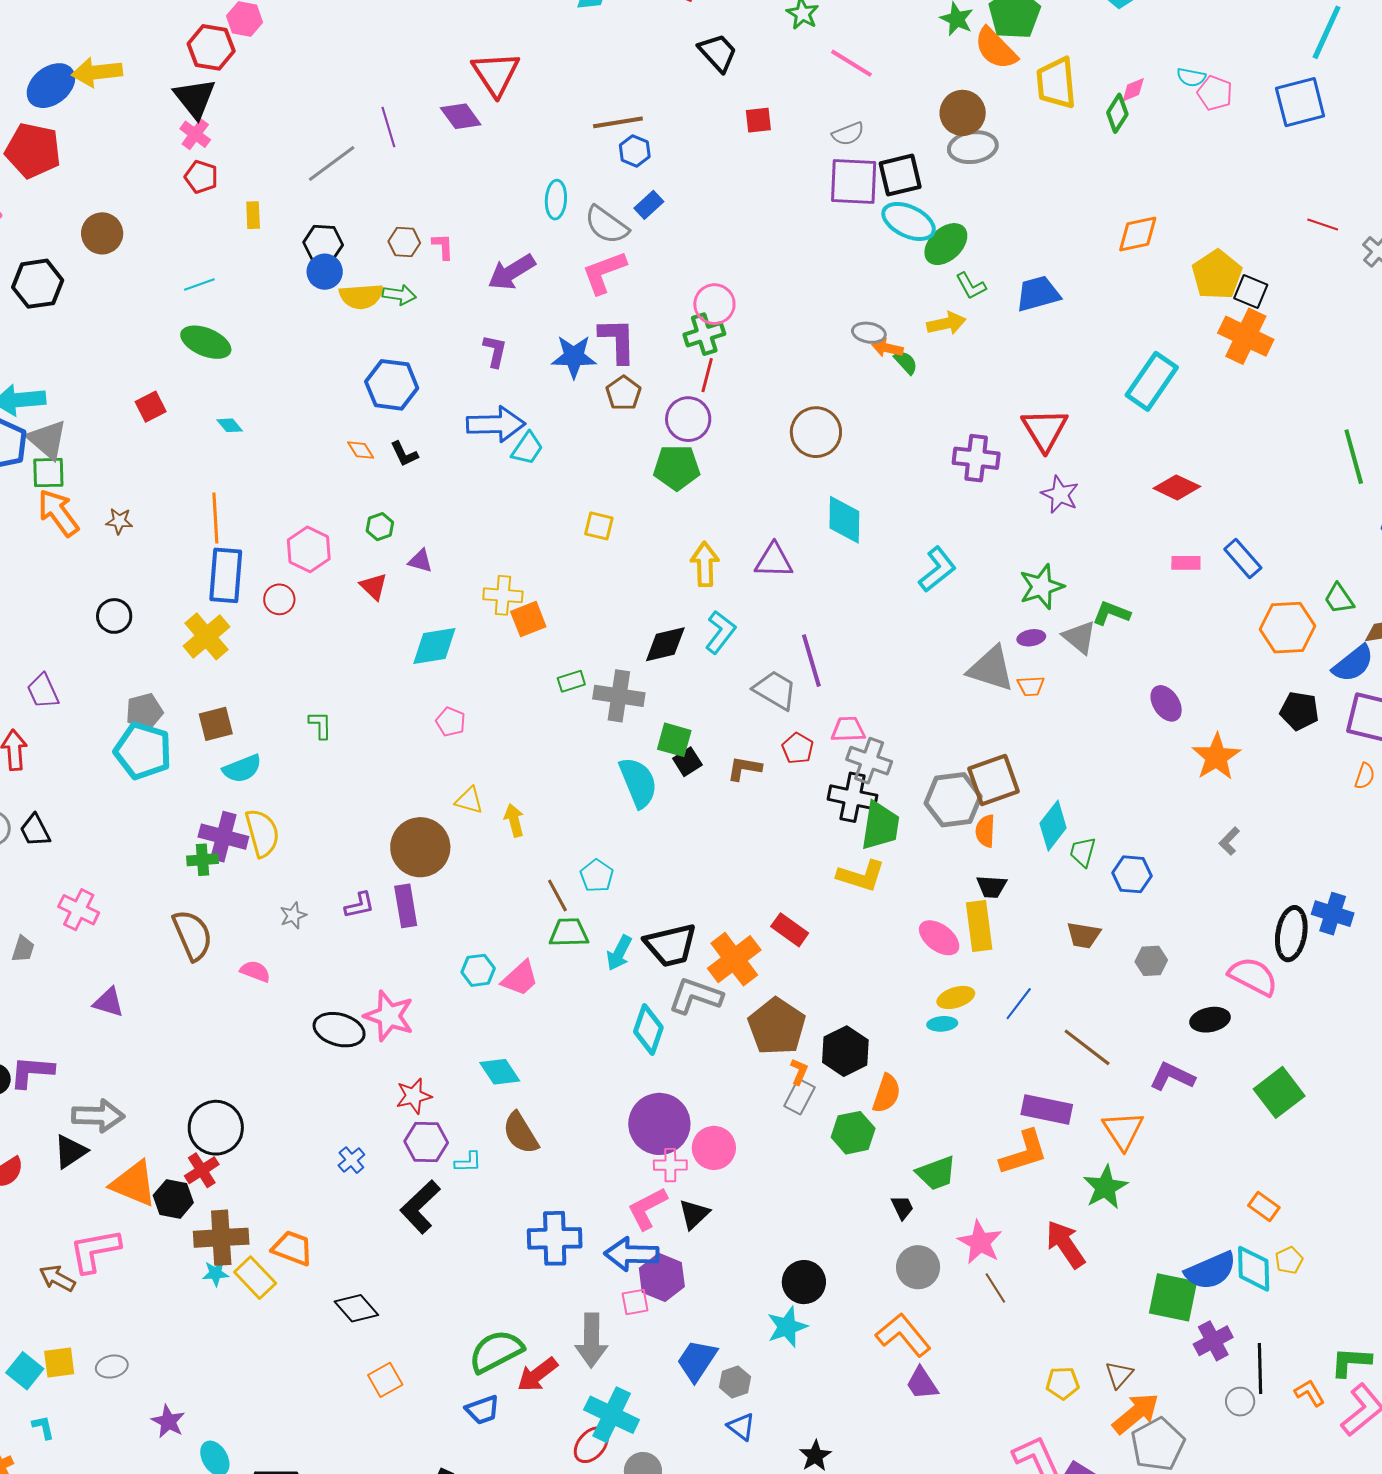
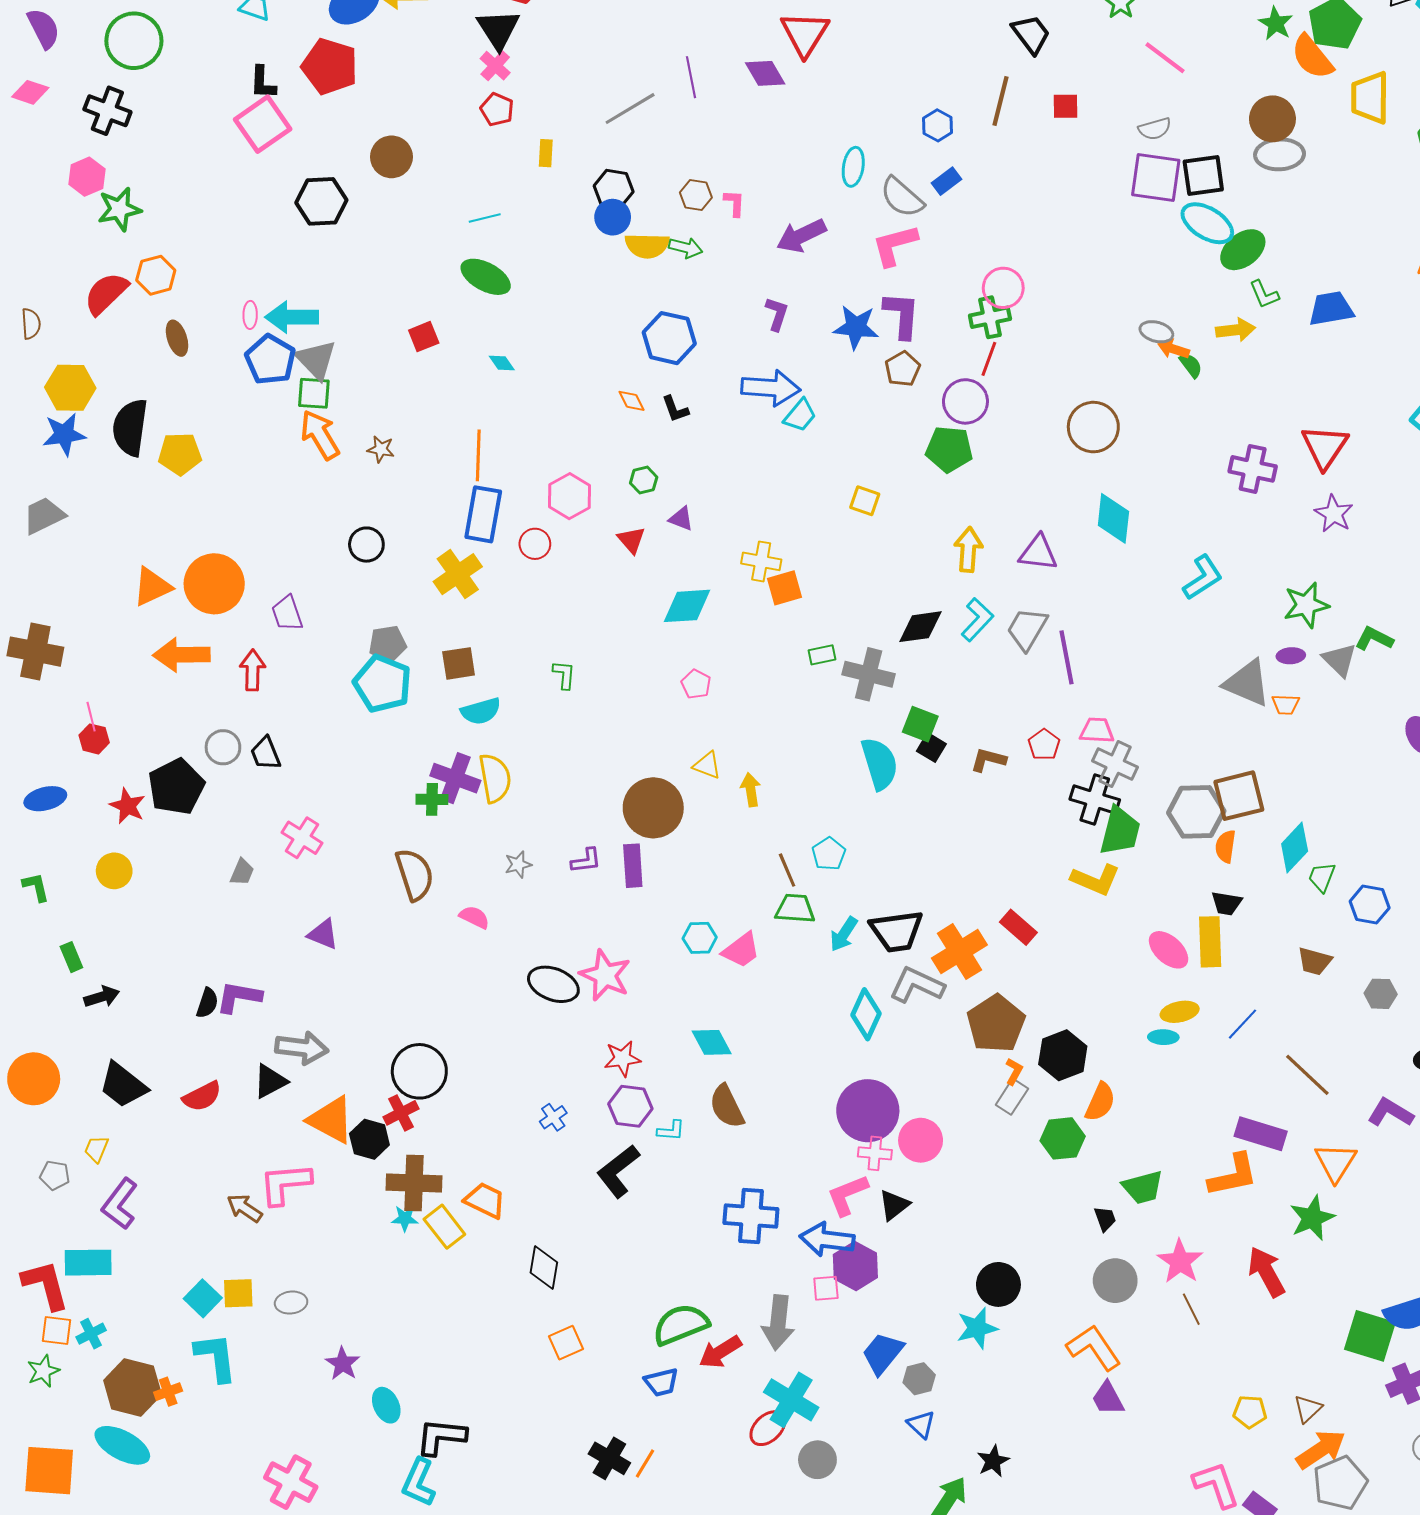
brown line: (618, 122) -> (1001, 101), moved, turned -72
gray trapezoid: (775, 690) -> (1027, 629), moved, turned -96
black square: (687, 762) -> (931, 747), turned -32
black diamond: (356, 1308) -> (544, 1267), turned 45
cyan L-shape: (43, 1427) -> (216, 1357), size x2.0

